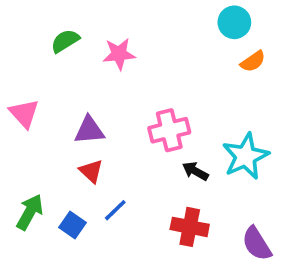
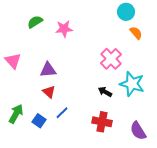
orange semicircle: (253, 61) -> (136, 33), turned -96
pink cross: (169, 130) -> (111, 59), moved, turned -30
cyan star: (246, 156) -> (132, 84), turned -30

